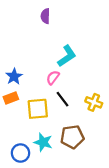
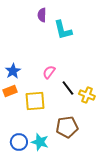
cyan L-shape: (67, 56) -> (63, 30), moved, turned 110
black line: (63, 99) -> (68, 88), moved
cyan star: (43, 142) -> (40, 142), moved

